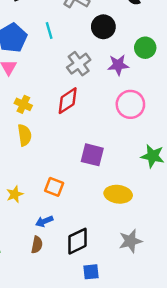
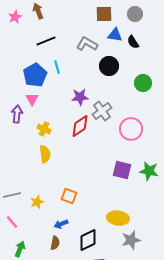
cyan line: (49, 30) -> (57, 67), moved
gray cross: (79, 64) -> (102, 111), moved
purple star: (118, 65) -> (80, 97), moved
purple square: (92, 155) -> (122, 170), moved
yellow ellipse: (118, 194) -> (118, 218), moved

